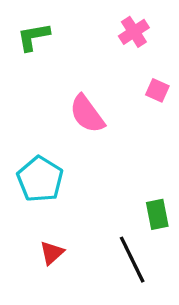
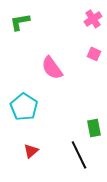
pink cross: (134, 32) -> (93, 19), moved

